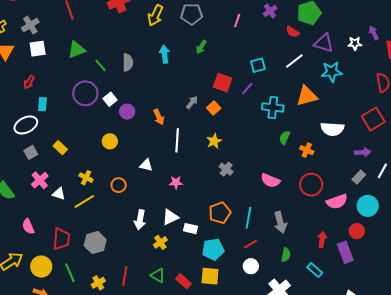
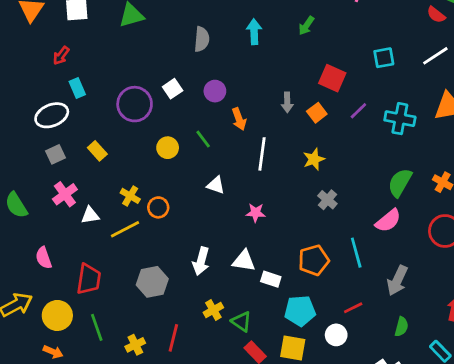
green line: (100, 65) -> (203, 139), moved
purple line: (247, 88) -> (358, 111), moved
purple circle: (85, 93) -> (135, 104), moved
gray arrow: (192, 102) -> (287, 102), turned 136
cyan rectangle: (42, 104) -> (77, 88), turned -32
purple circle: (127, 112) -> (215, 91), moved
green semicircle: (285, 137) -> (400, 183), moved, size x1.5
pink semicircle: (270, 180) -> (388, 221), turned -66
orange circle: (119, 185) -> (158, 207), moved
white triangle: (59, 194) -> (90, 215), turned -32
white triangle: (170, 217) -> (244, 261), turned 30
cyan line: (248, 218) -> (356, 253), moved, turned -30
gray arrow: (280, 222) -> (397, 280), turned 35
yellow cross: (160, 242) -> (213, 310), moved
gray hexagon: (95, 243) -> (152, 282), moved
white circle: (251, 266) -> (336, 335), moved
green triangle: (158, 275) -> (241, 322), moved

